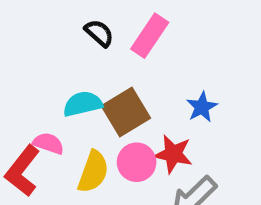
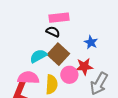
black semicircle: (99, 33) -> (53, 32), moved
pink rectangle: (150, 36) -> (59, 18), turned 66
pink semicircle: (48, 143) -> (28, 78), size x1.5

